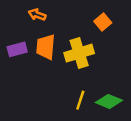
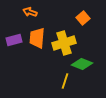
green diamond: (109, 101) -> (82, 64), moved

